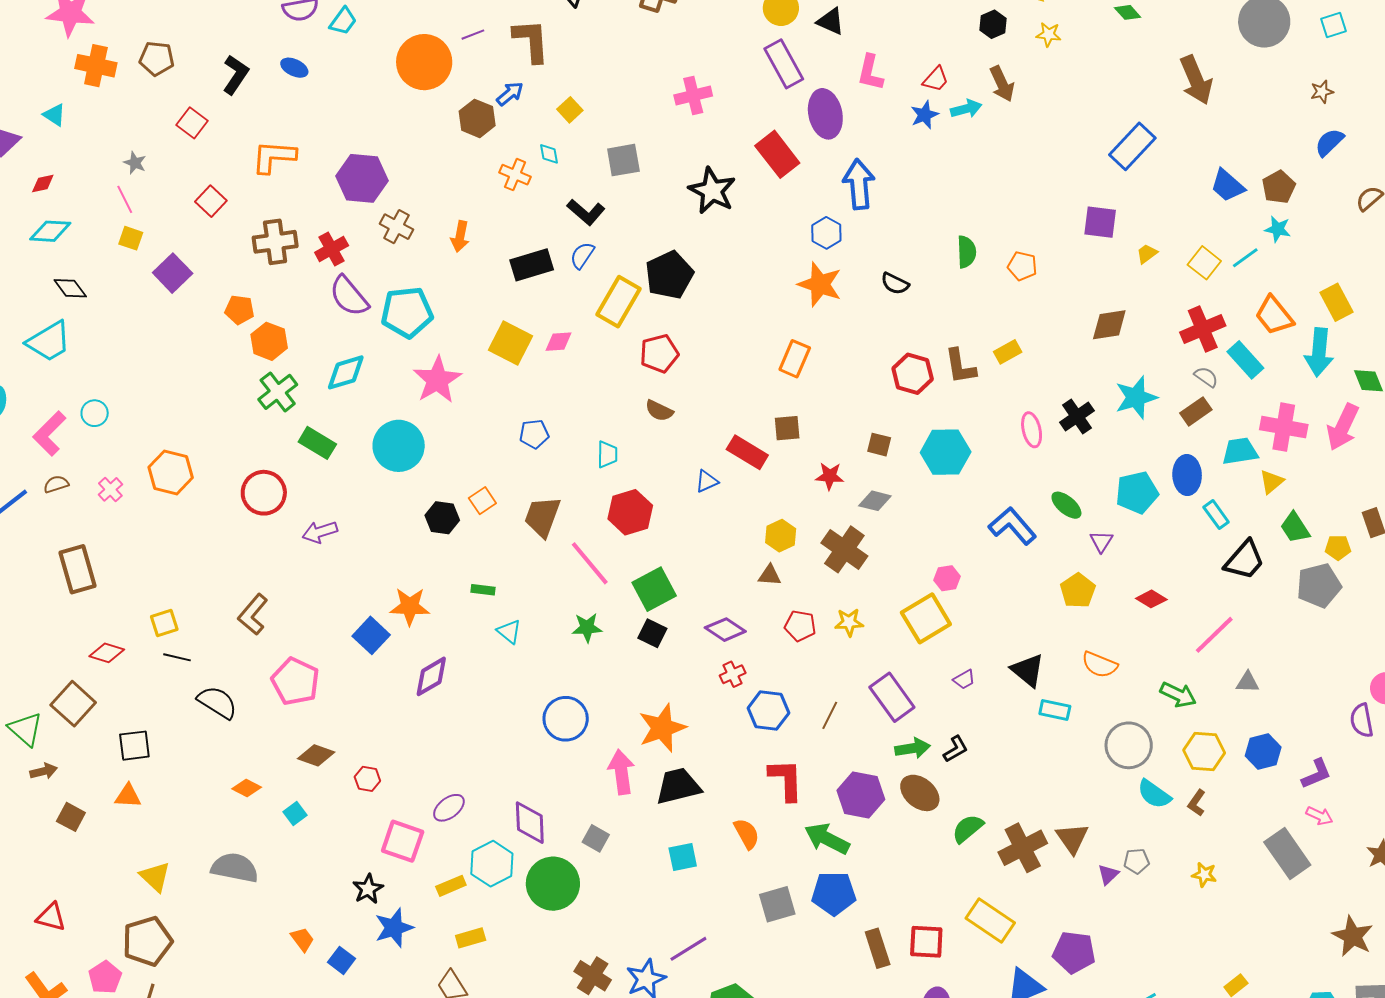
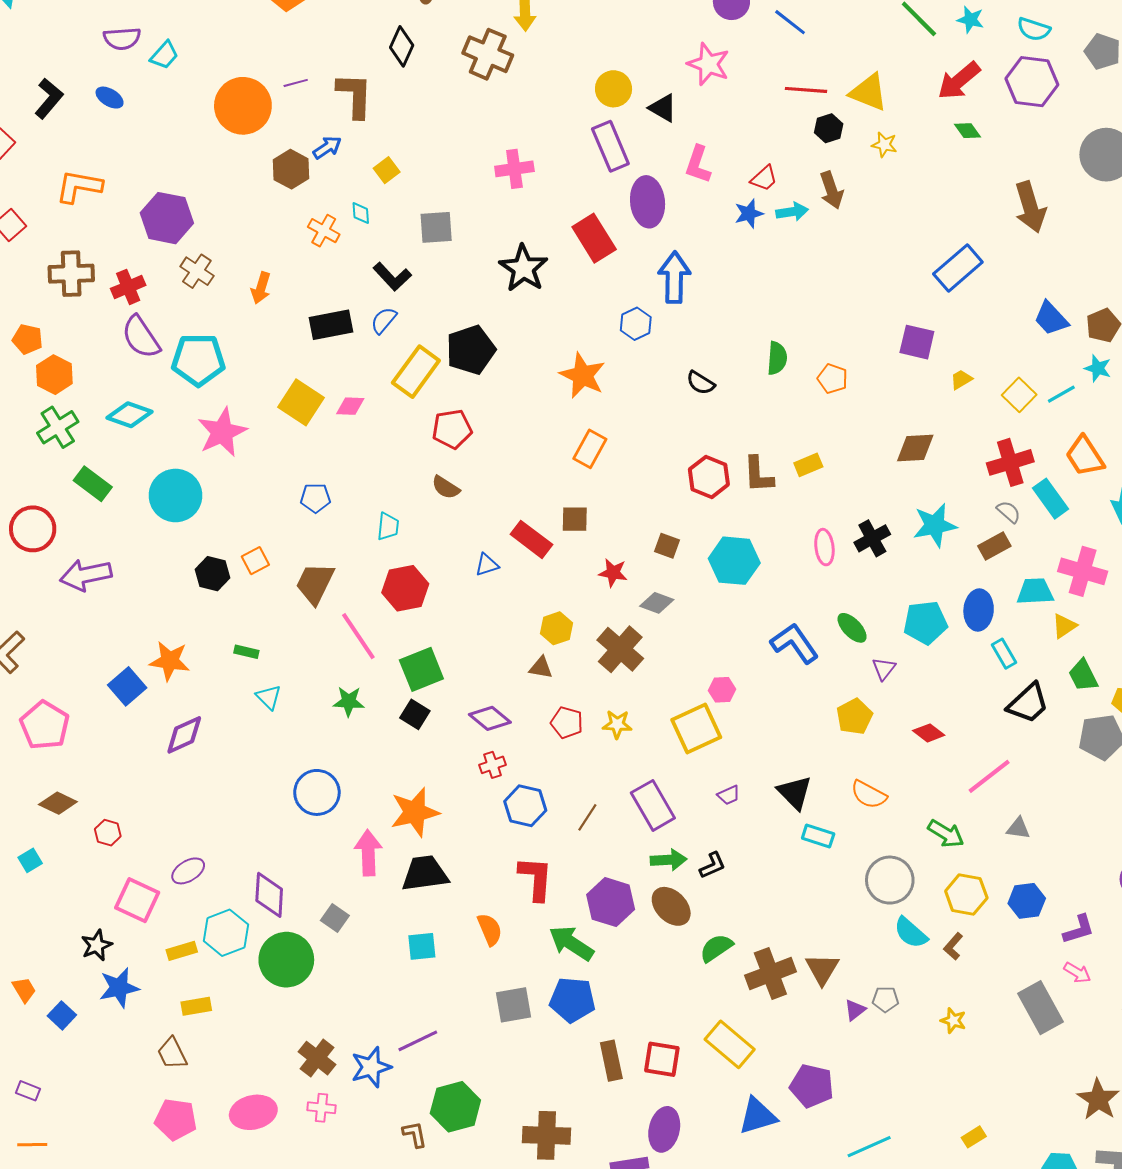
orange star: (820, 284) -> (583, 375), moved
cyan diamond: (346, 372) -> (129, 415), turned 30
purple arrow: (320, 532) -> (86, 575), size x1.4

